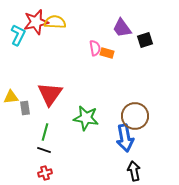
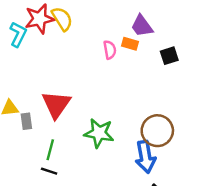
yellow semicircle: (55, 22) -> (62, 19), turned 55
black square: (145, 40) -> (169, 56), moved
orange rectangle: (107, 53) -> (130, 44), moved

